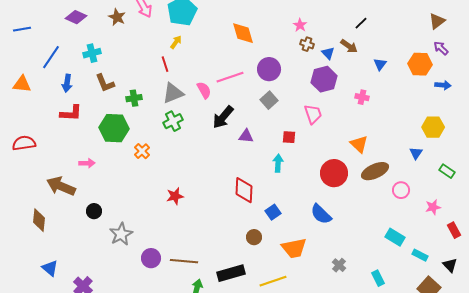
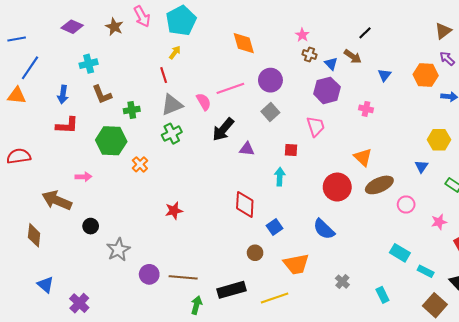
blue line: (51, 57) -> (30, 68), moved

